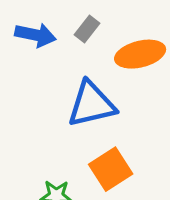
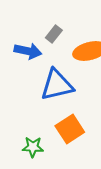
blue arrow: (35, 35) -> (28, 51), moved

